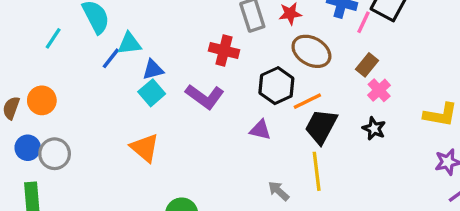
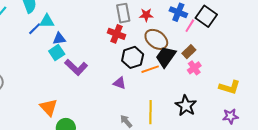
red cross: (224, 50) -> (116, 34), moved
purple L-shape: (205, 97) -> (76, 67), moved
black trapezoid: (321, 126) -> (166, 57), moved
black star: (374, 129) -> (186, 106), moved, size x1.5
orange triangle: (145, 148) -> (49, 107), moved

